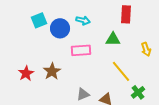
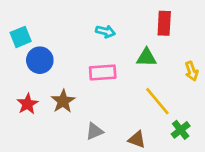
cyan square: (39, 20) -> (21, 37), moved
blue circle: (60, 28) -> (40, 60), moved
gray triangle: (83, 94) -> (95, 131), moved

